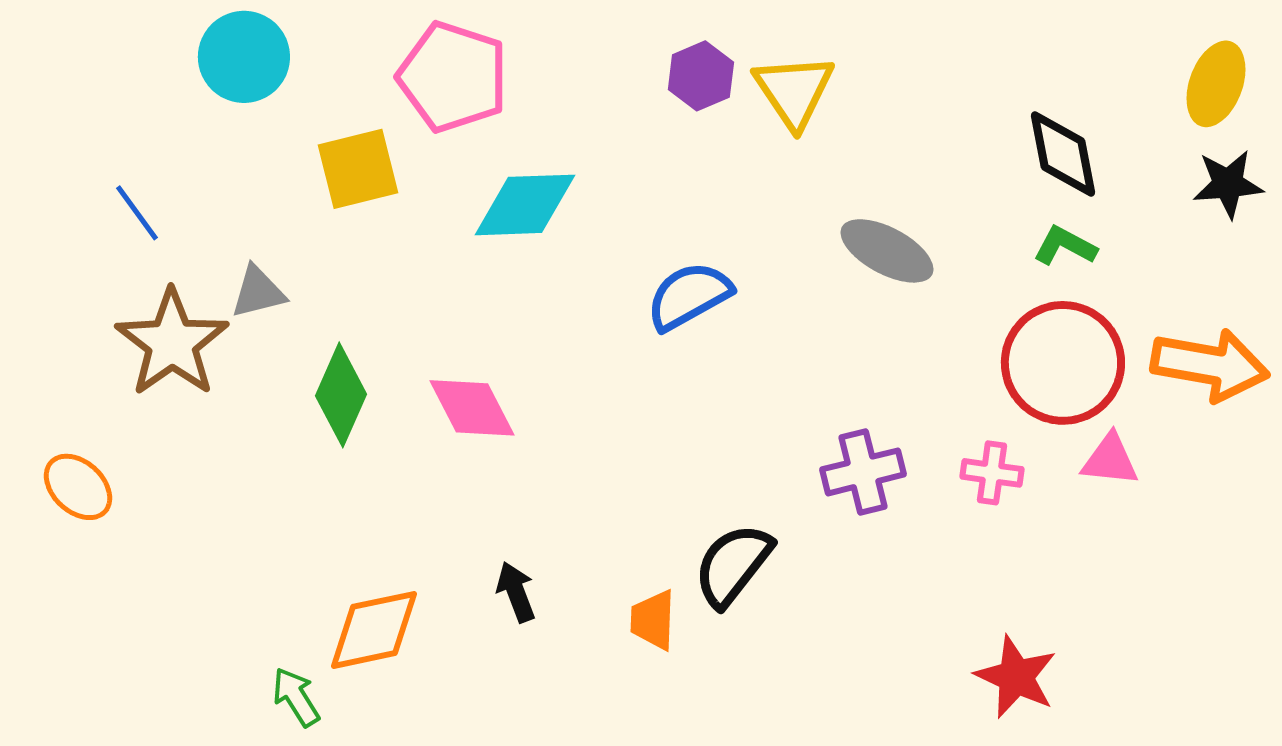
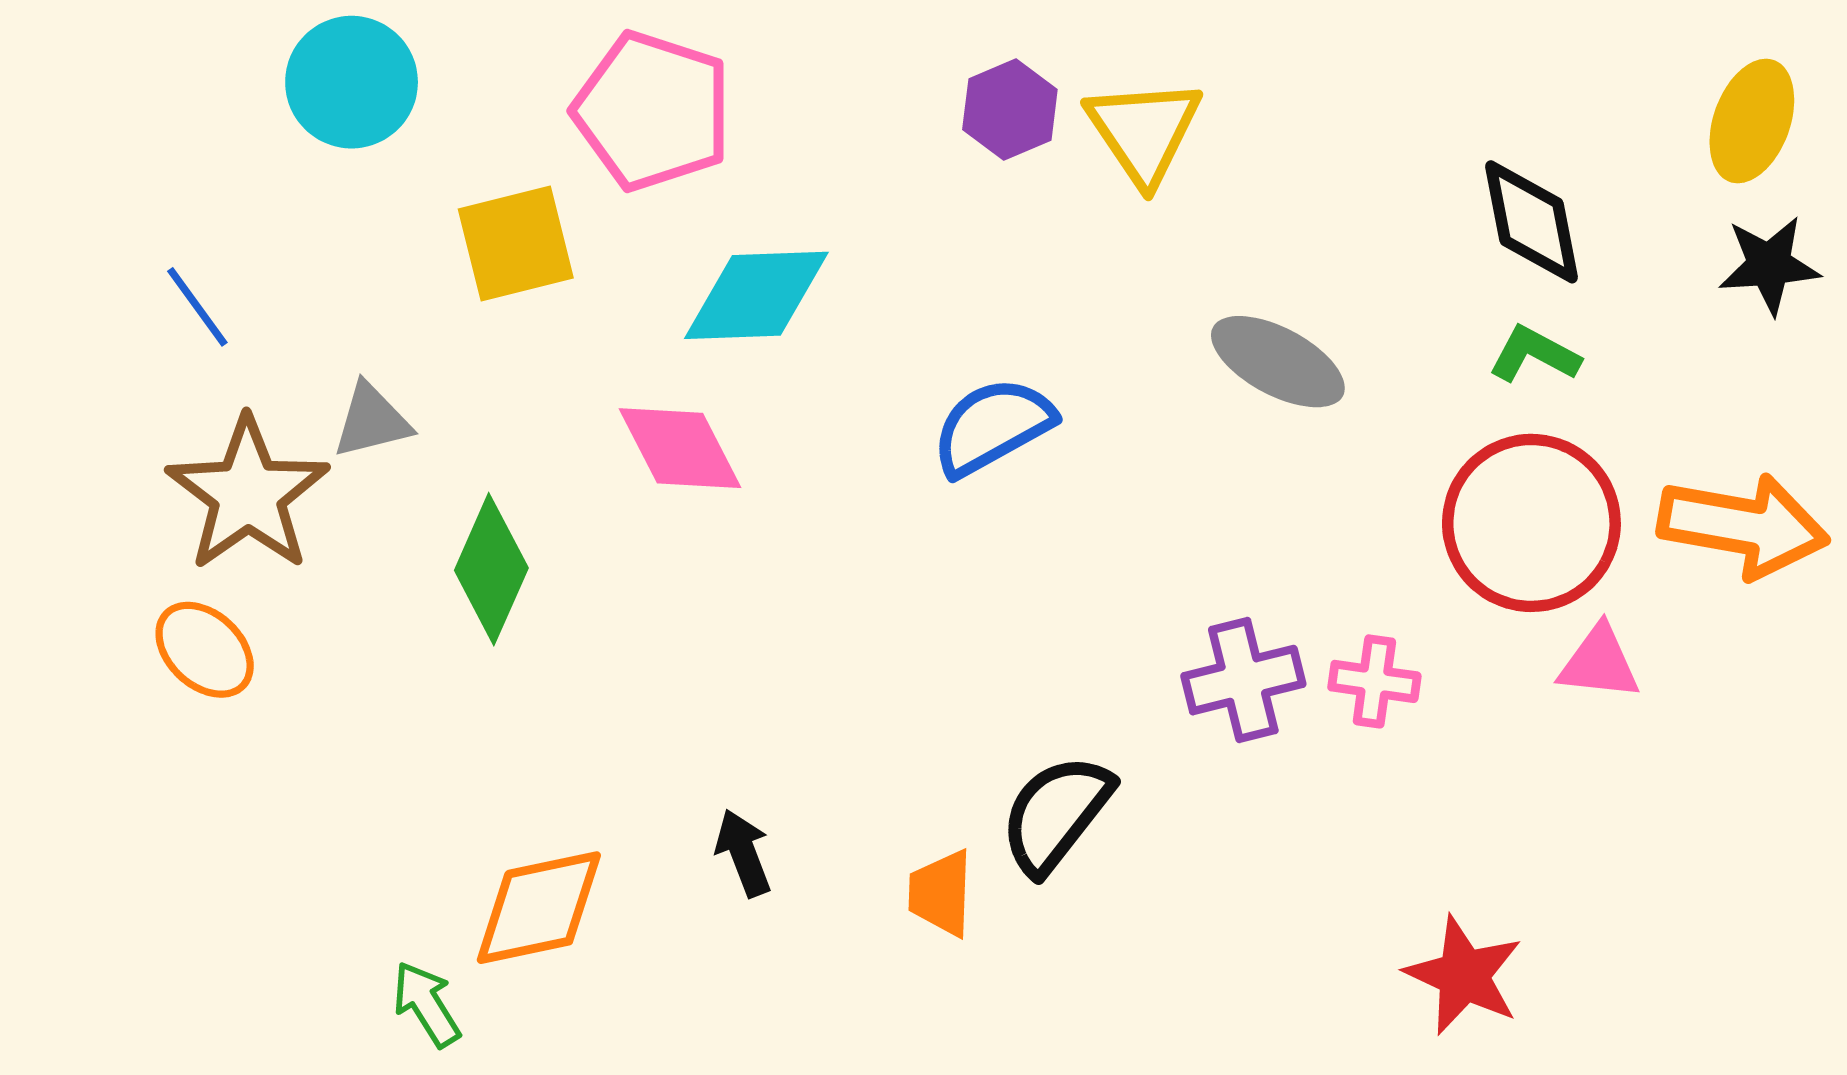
pink diamond: (472, 408) -> (680, 448), moved
pink cross: (992, 473) -> (1374, 681), moved
orange ellipse: (78, 487) -> (205, 650), moved

